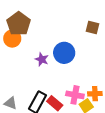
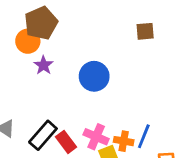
brown square: (93, 28) -> (145, 31), moved, turned -32
purple star: (42, 59) -> (43, 65), moved

